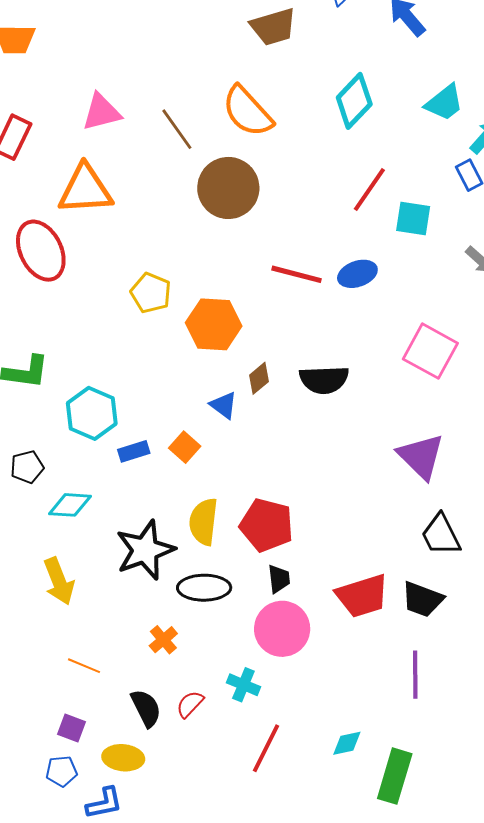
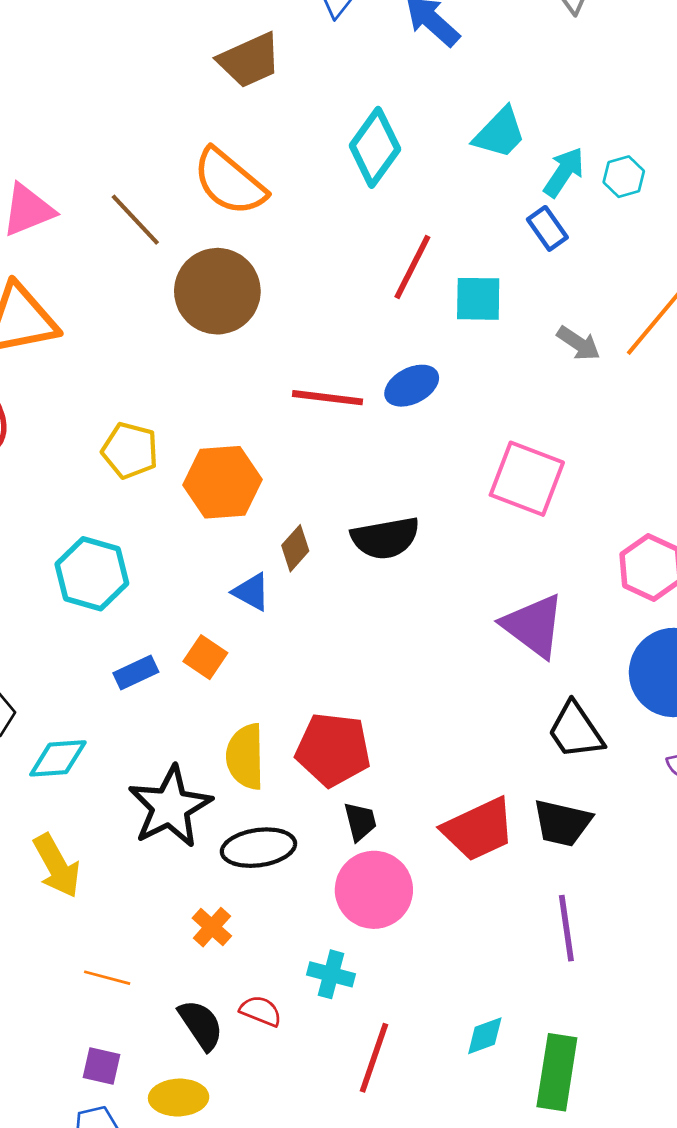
cyan hexagon: (92, 413) -> (92, 574), moved
red semicircle: (190, 704) -> (261, 1011), turned 76

